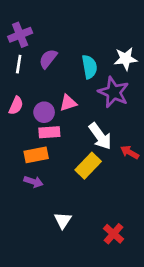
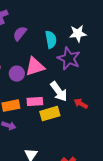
pink triangle: (68, 103) -> (35, 67), size x1.5
pink rectangle: (49, 132) -> (35, 102), moved
yellow rectangle: (88, 166) -> (50, 114), turned 30

